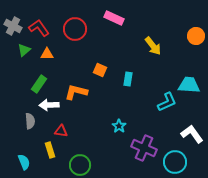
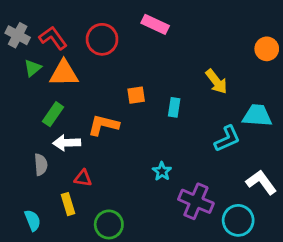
yellow arrow: (153, 46) -> (216, 82), moved
orange triangle: (47, 54) -> (64, 73), size x1.6
orange square: (100, 70) -> (136, 95), turned -32

